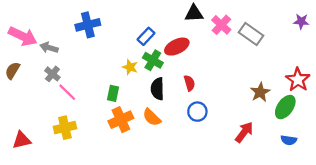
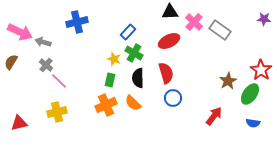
red ellipse: (177, 47) -> (169, 41), moved
red semicircle: (189, 83) -> (166, 73), size x1.5
green rectangle: (113, 93) -> (110, 80), moved

